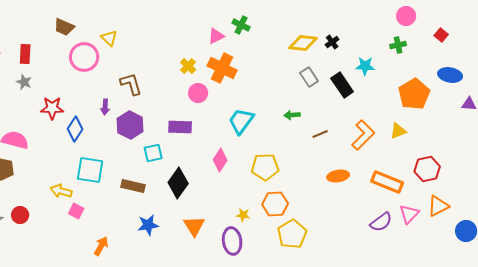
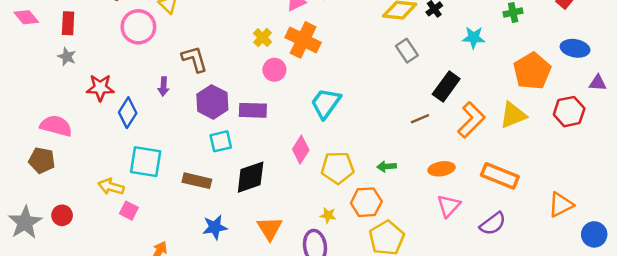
black rectangle: (342, 85) -> (446, 86), moved, turned 70
green arrow: (292, 115) -> (387, 166), moved
purple hexagon: (130, 125) -> (212, 102), moved
yellow triangle: (398, 131) -> (513, 115), size x1.4
yellow pentagon: (265, 167) -> (338, 168), moved
red hexagon: (427, 169) -> (569, 112), moved
black diamond: (178, 183) -> (251, 177), turned 36
pink triangle: (409, 214) -> (449, 206), moved

